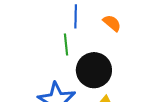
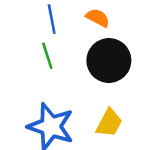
black circle: (94, 70) -> (109, 61), moved

